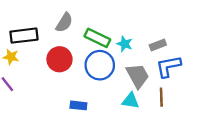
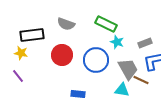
gray semicircle: (64, 23) -> (66, 24), turned 78
green rectangle: (97, 38) -> (106, 24), moved
brown line: (161, 97) -> (141, 80), moved, turned -63

